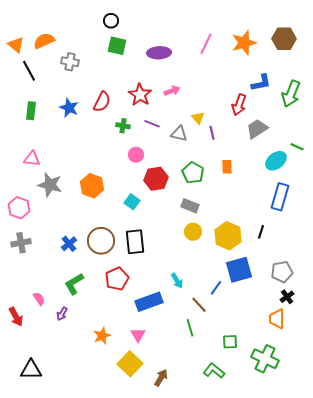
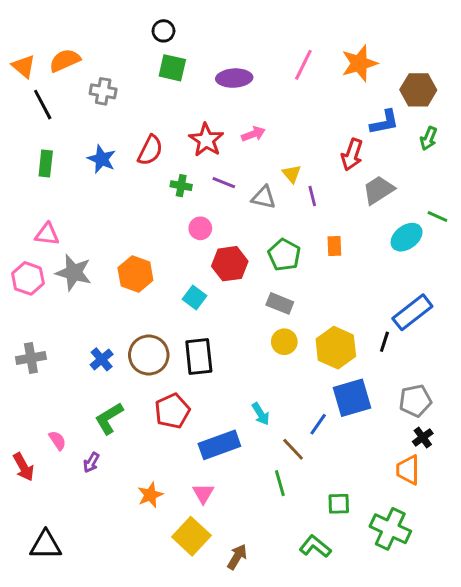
brown hexagon: (284, 39) -> (418, 90), moved
green arrow: (291, 94) -> (429, 138), size x0.6
blue rectangle: (280, 197) -> (412, 312), moved, turned 36
pink hexagon: (19, 208) -> (28, 278), moved

